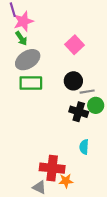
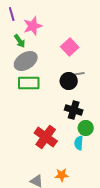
pink star: (23, 21) -> (33, 26), moved
gray line: (87, 92) -> (78, 74), moved
green circle: (96, 105) -> (86, 128), moved
red cross: (52, 168) -> (46, 137), moved, turned 30

